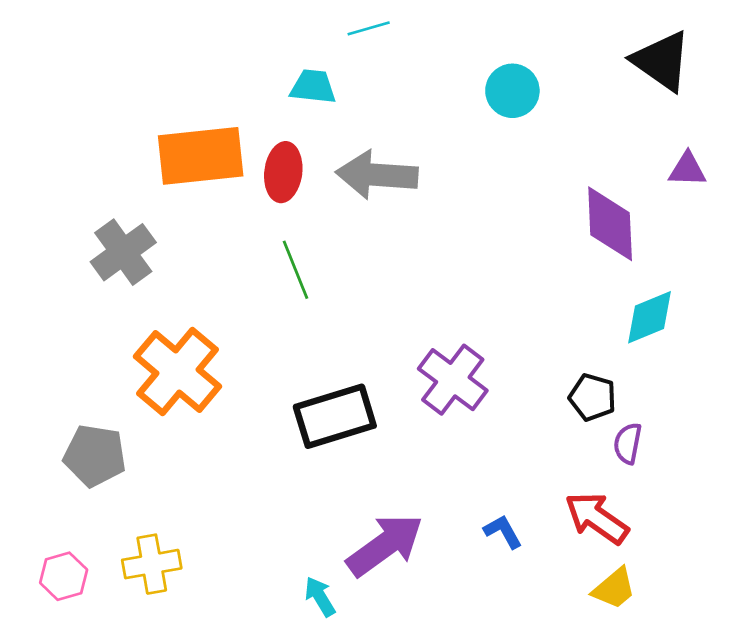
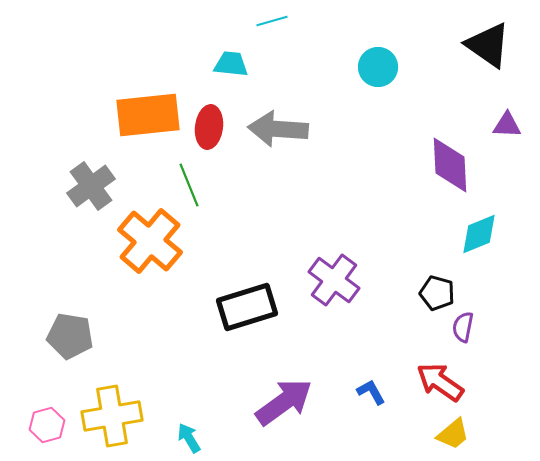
green line: (295, 270) -> (189, 185), moved
orange cross: (178, 371) -> (150, 241), moved
yellow cross: (152, 564) -> (112, 416), size x1.4
cyan arrow: (320, 597) -> (189, 438), moved

